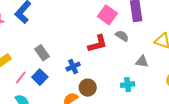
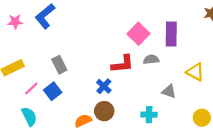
gray semicircle: (122, 36) -> (151, 59), turned -48
blue cross: (73, 67) -> (104, 86), moved, turned -32

